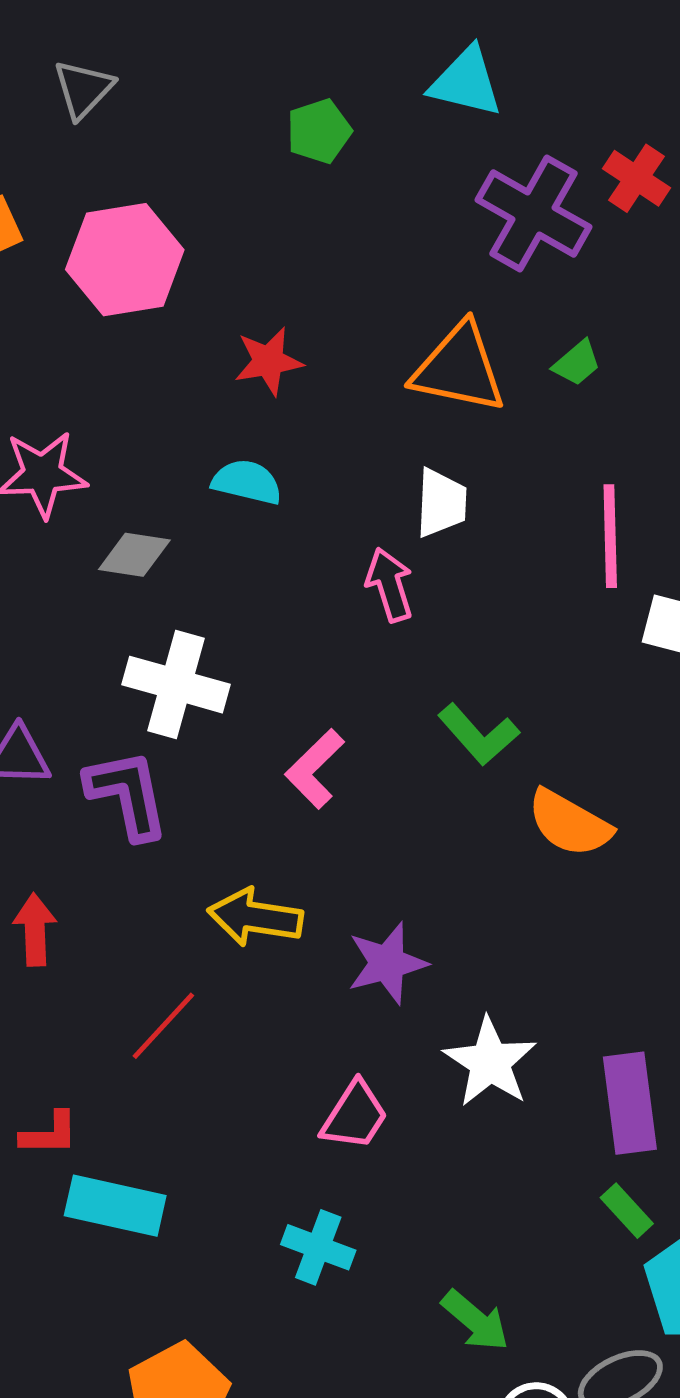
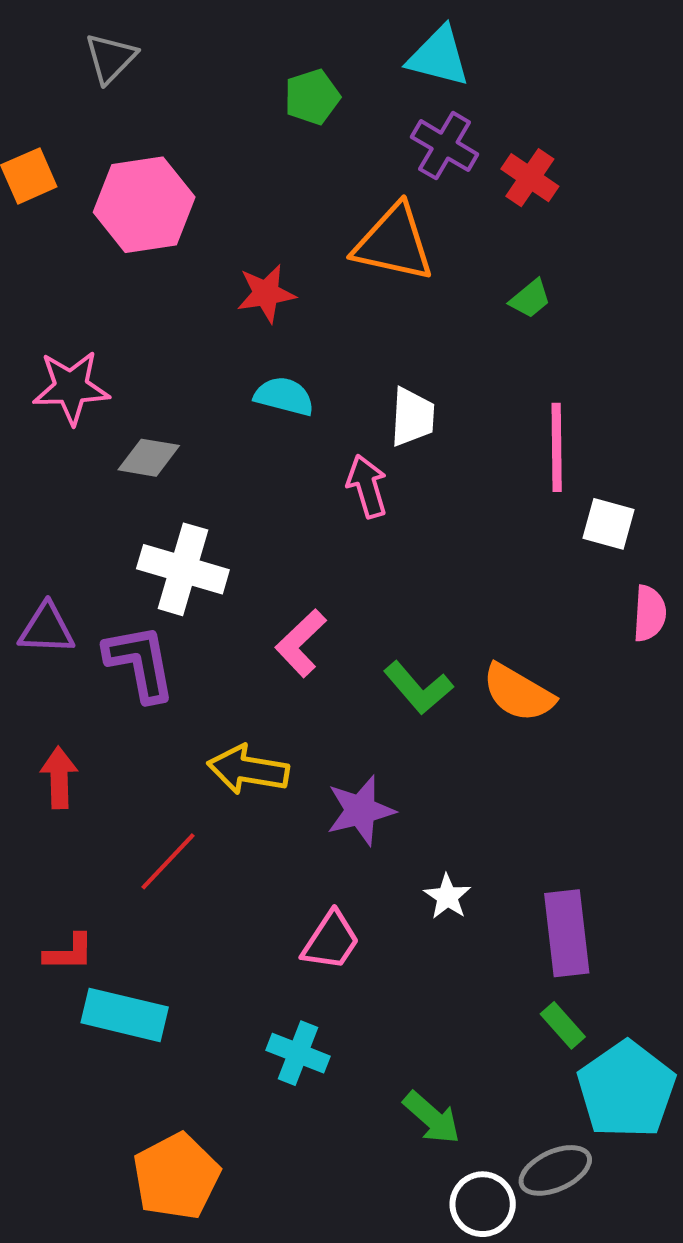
red cross: (637, 178) -> (530, 178), moved
purple cross: (533, 213) -> (445, 146), moved, size x0.7
orange triangle: (459, 368) -> (394, 243), moved
cyan semicircle: (247, 482) -> (284, 396), moved
green L-shape: (478, 734) -> (418, 688), moved
white star: (490, 1062) -> (447, 897), size x0.6

